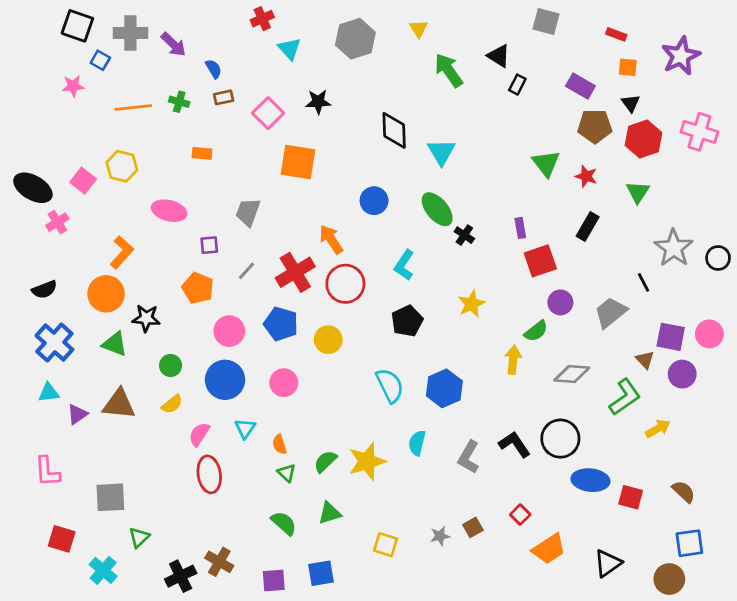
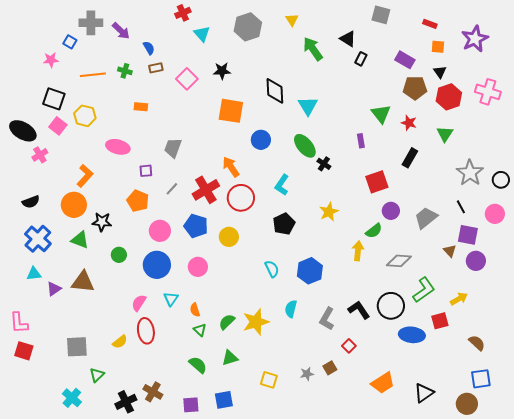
black square: (77, 26) -> (54, 99), moved
orange square: (298, 162) -> (231, 111), moved
purple rectangle: (520, 228) -> (361, 141), moved
black line: (644, 282) -> (461, 207), moved
pink circle: (709, 334) -> (495, 214), moved
cyan semicircle: (390, 386) -> (272, 269), size x0.7
green L-shape: (625, 397) -> (424, 290), moved
yellow semicircle: (172, 404) -> (120, 342), moved
pink L-shape: (47, 472) -> (19, 323), moved
red square: (631, 497) -> (440, 321), moved, turned -30
red square: (520, 515) -> (349, 346), moved
red square: (62, 539) -> (24, 351), moved

